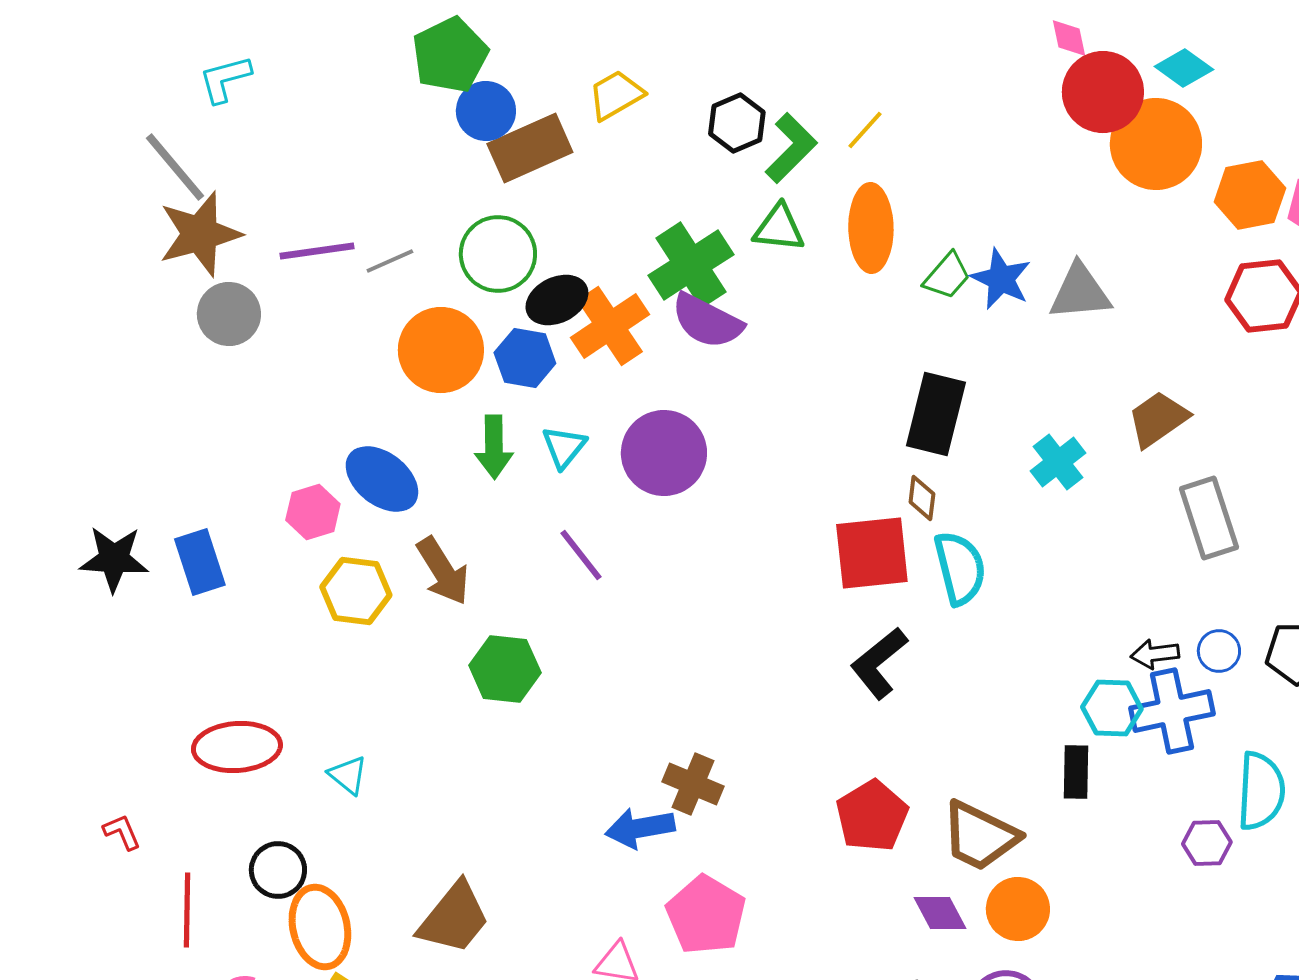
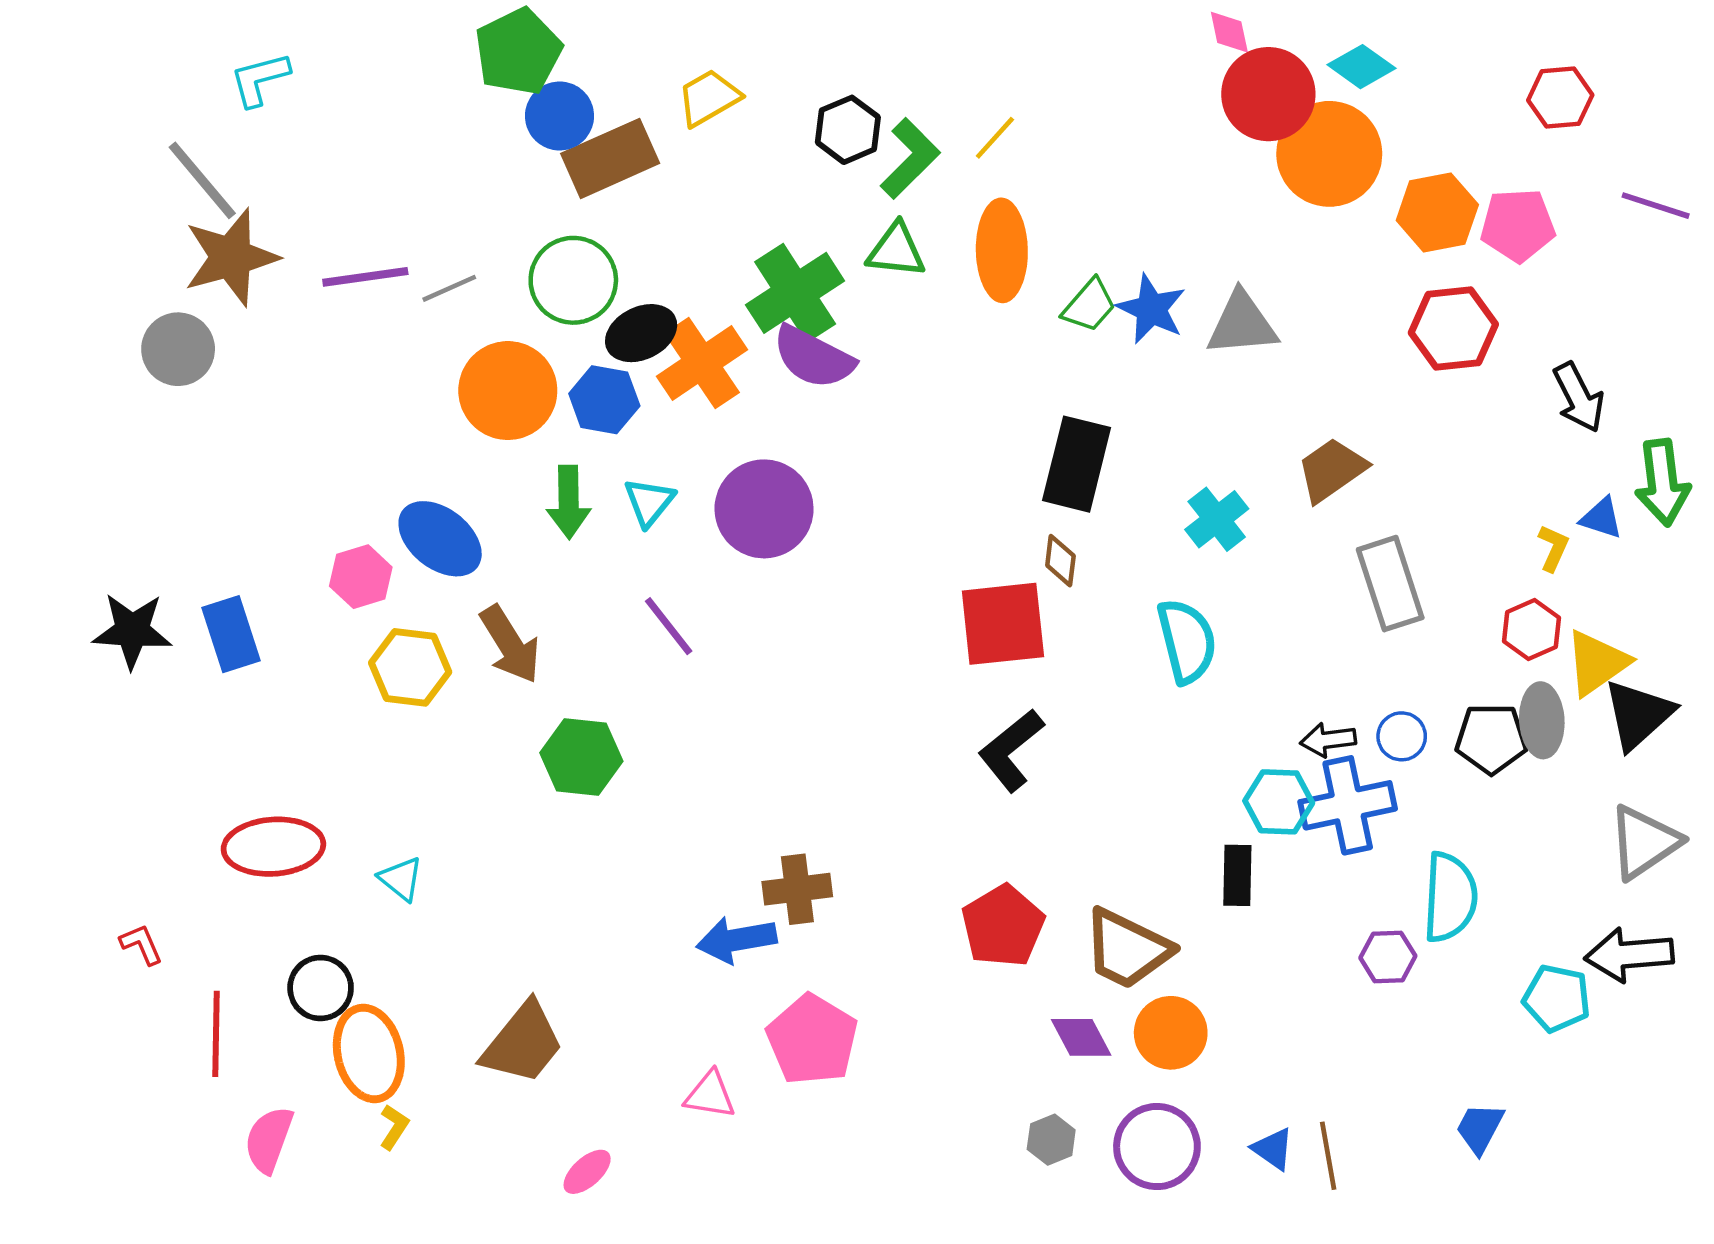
gray circle: (229, 314) -> (178, 349), moved
cyan semicircle: (960, 568) -> (1187, 641), moved
brown cross: (693, 784) -> (797, 889), turned -30

